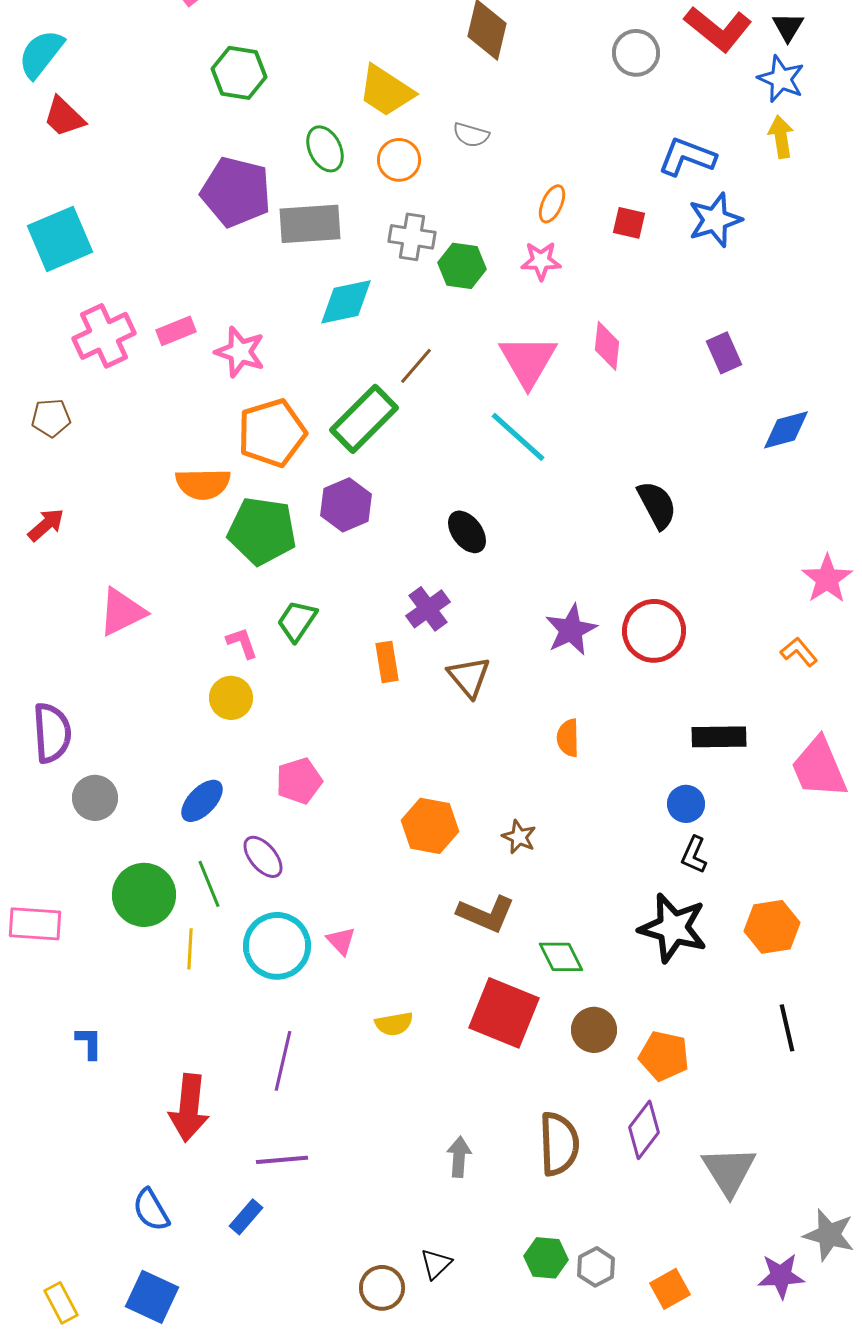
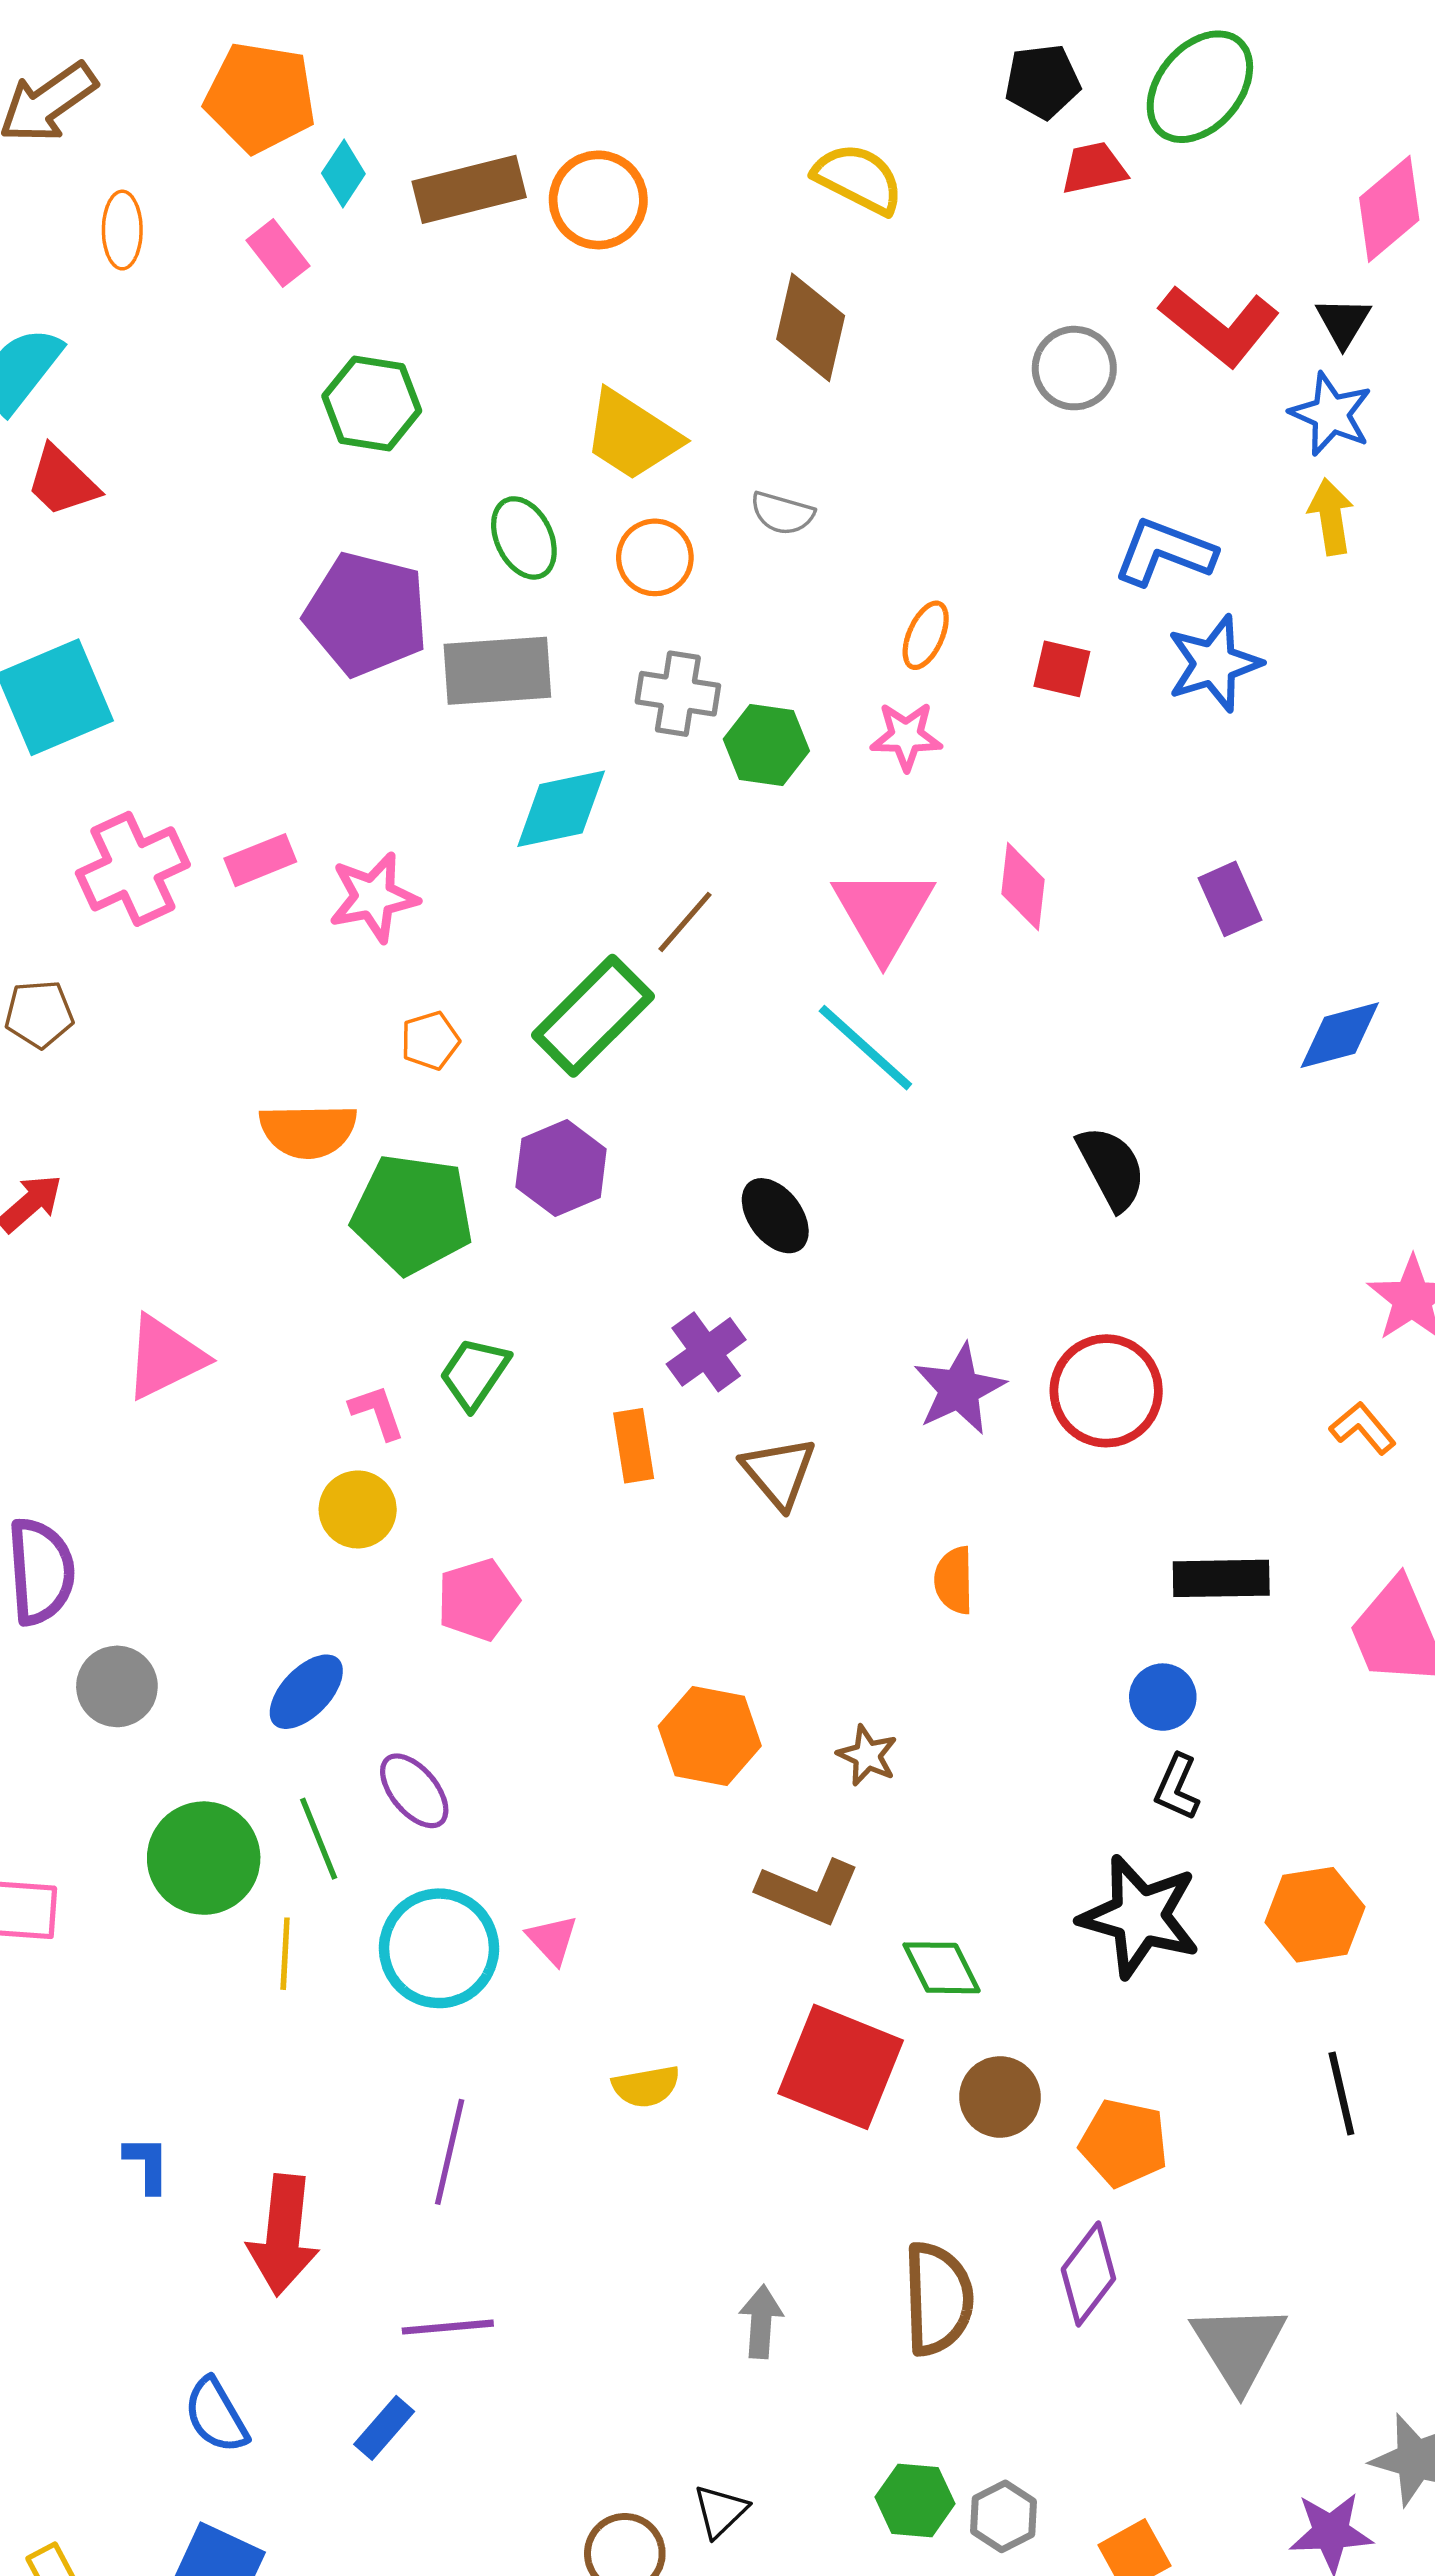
pink star: (240, 352) -> (374, 897), turned -30
orange pentagon: (272, 433) -> (430, 1041), size x0.5
pink pentagon: (299, 781) -> (478, 1600), moved
blue L-shape: (89, 1043) -> (147, 2164), moved

